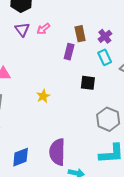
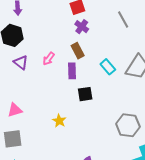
pink arrow: (43, 29) -> (49, 59), moved
purple cross: (105, 36) -> (82, 27), moved
black square: (88, 83) -> (85, 94), moved

